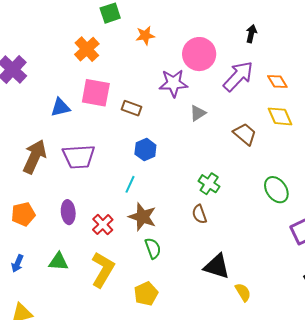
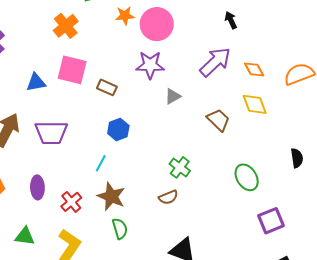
black arrow: (251, 34) -> (231, 20), turned -42
pink circle: (199, 54) -> (157, 24), moved
brown semicircle: (199, 214) -> (168, 197), turned -96

